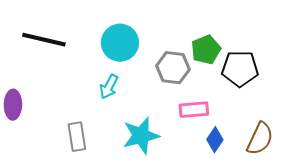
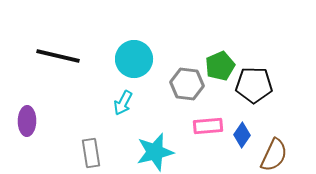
blue diamond: (215, 140) -> (242, 135), moved

